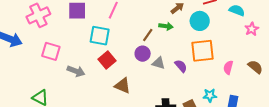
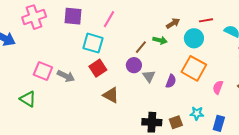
pink square: (51, 51) -> (43, 71), moved
orange square: (203, 51) -> (194, 68), turned 30
gray triangle: (159, 63) -> (149, 76), turned 32
purple semicircle: (181, 66) -> (171, 81), turned 56

